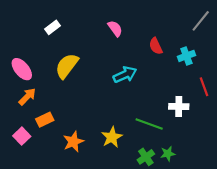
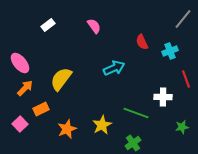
pink semicircle: (115, 29) -> (94, 26), moved
yellow semicircle: (67, 66) -> (61, 79), moved
green star: (168, 154) -> (182, 127), moved

